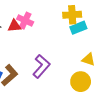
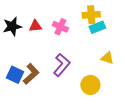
pink cross: (25, 21) -> (60, 27), moved
yellow circle: (81, 82) -> (90, 85), moved

